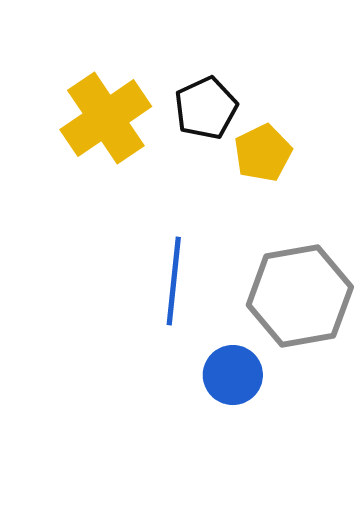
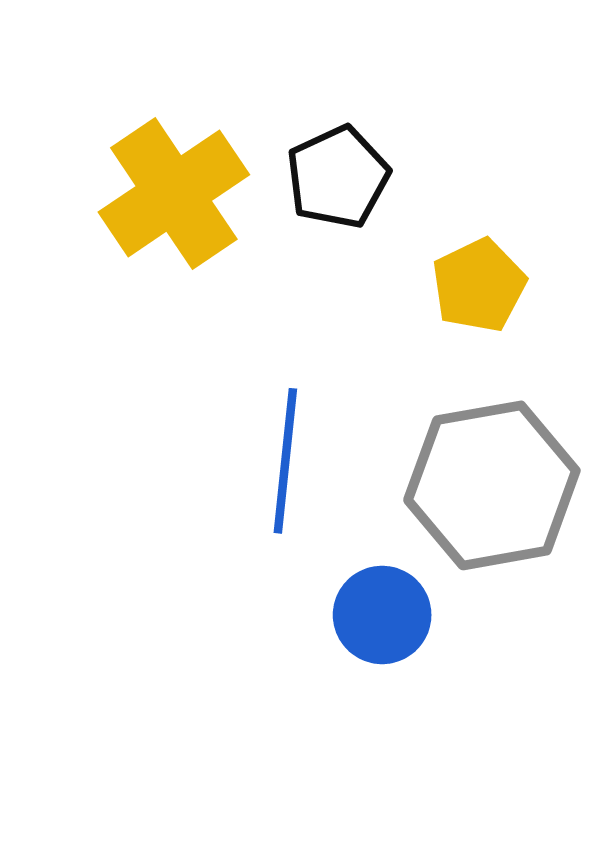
yellow pentagon: (263, 153) -> (479, 285), moved

